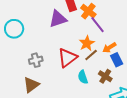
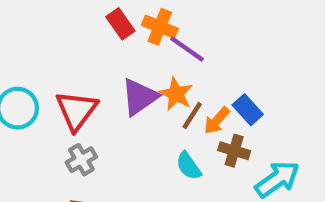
purple triangle: (58, 19) -> (140, 97), moved
orange arrow: (109, 48) -> (217, 121), moved
red triangle: (67, 58) -> (76, 110), moved

